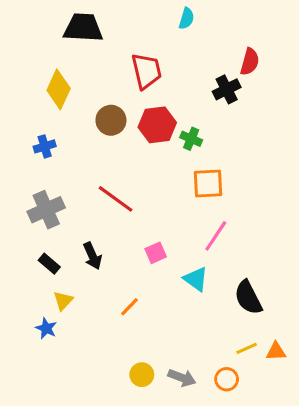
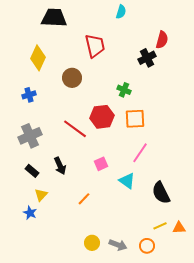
red hexagon: (157, 125) -> (102, 117), moved

